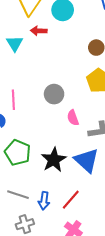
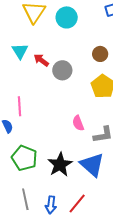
red arrow: (39, 31) -> (41, 60), moved, turned 35
gray circle: (54, 94) -> (62, 70), moved
gray line: (18, 195) -> (25, 199), turned 60

